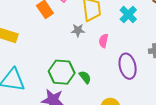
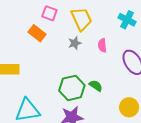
cyan cross: (128, 15) -> (127, 20), moved

